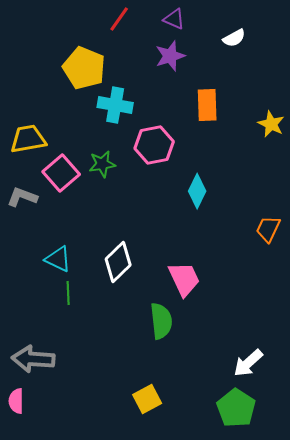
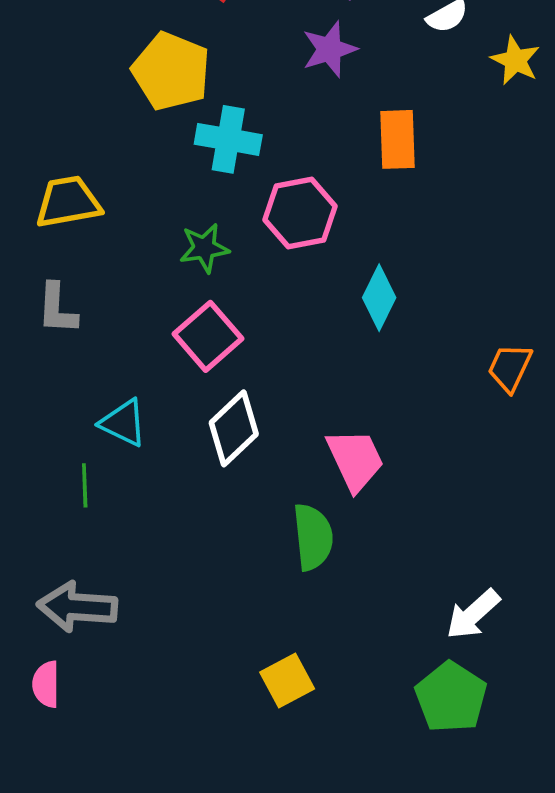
yellow star: (271, 124) -> (515, 60), moved
pink square: (61, 173) -> (208, 336), moved
gray L-shape: (22, 197) -> (57, 309), turned -108
green line: (68, 293) -> (85, 485), moved

